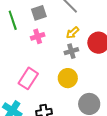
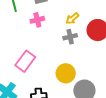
yellow circle: (68, 78) -> (66, 73), moved

